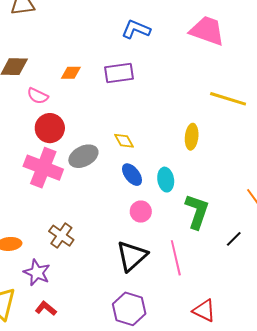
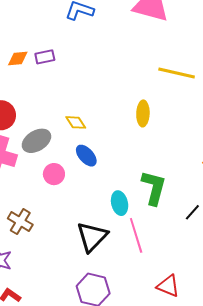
purple rectangle: (119, 73) -> (45, 57), moved, size x0.7
cyan ellipse: (166, 180) -> (120, 203), moved
pink circle: (141, 212) -> (54, 174), moved

